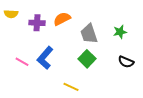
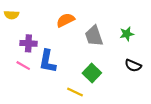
purple cross: (37, 23) -> (28, 43), moved
blue L-shape: (45, 58) -> (47, 61), turned -30
green square: (87, 59) -> (92, 73), moved

